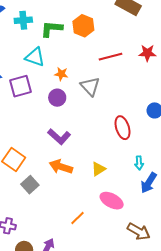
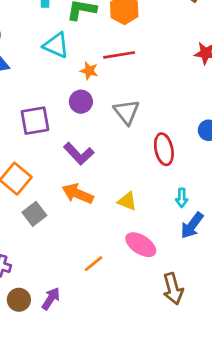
red line: (111, 57) -> (119, 55), moved
purple square: (20, 86) -> (35, 121), moved
gray triangle: (90, 86) -> (127, 112), moved
yellow triangle: (99, 169) -> (127, 201), turned 49
brown arrow: (139, 231) -> (173, 289), turned 40

